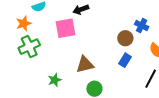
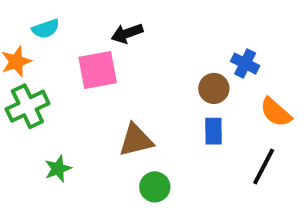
blue rectangle: (125, 60) -> (213, 131), turned -32
green star: (55, 80) -> (58, 169), moved

